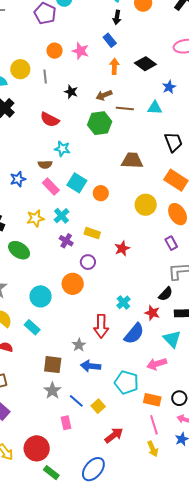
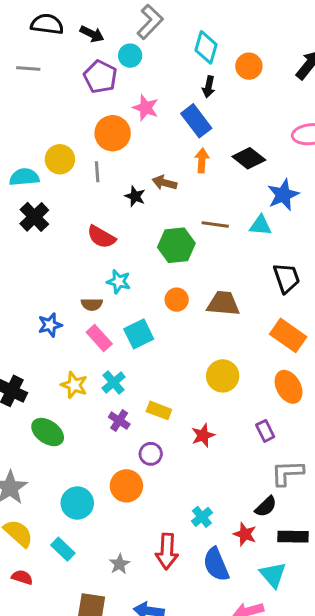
blue rectangle: (110, 40) -> (196, 121), size x1.5
orange circle: (55, 51) -> (113, 133), size x1.5
pink star: (81, 51) -> (146, 108), moved
blue star: (169, 87) -> (283, 195), size x1.5
brown arrow: (104, 95) -> (164, 183), moved, turned 35
cyan square: (77, 183) -> (139, 334), turned 30
orange circle: (101, 193) -> (177, 300), moved
yellow circle: (146, 205) -> (223, 376), moved
yellow star: (35, 218) -> (74, 385), turned 30
purple rectangle: (171, 243) -> (265, 431), moved
blue semicircle: (134, 334) -> (216, 564), turned 115
gray star: (79, 345) -> (119, 564), moved

